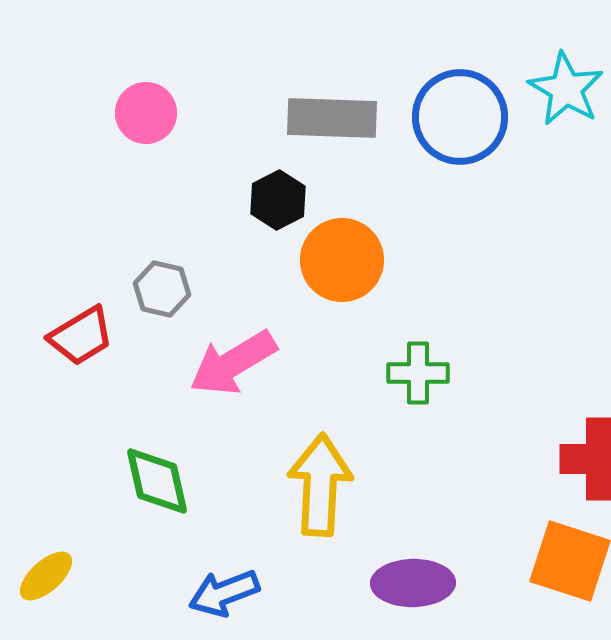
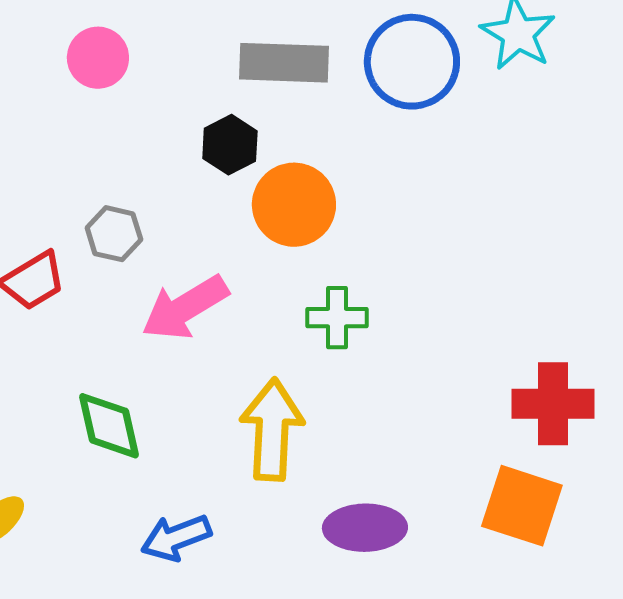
green cross: (418, 373) -> (337, 318), moved

